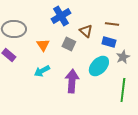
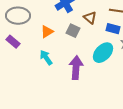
orange triangle: (43, 45) -> (47, 32), turned 32
cyan arrow: (42, 71) -> (46, 58), turned 84

